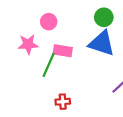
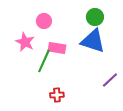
pink star: (28, 44) -> (25, 42), turned 30

